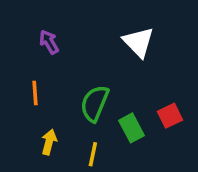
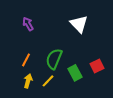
orange line: (35, 93) -> (26, 60), moved, turned 32
yellow line: (93, 154) -> (48, 81), moved, turned 32

